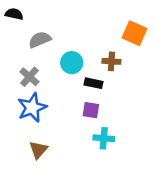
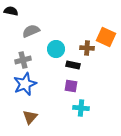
orange square: (135, 33) -> (106, 37), moved
gray cross: (29, 77) -> (23, 60), turned 35

